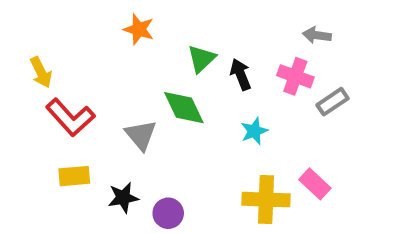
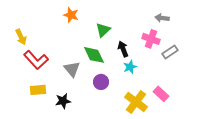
black arrow: (241, 74) -> (123, 49), moved
yellow cross: (266, 200) -> (136, 102), turned 35
purple circle: (168, 213) -> (101, 82), moved

